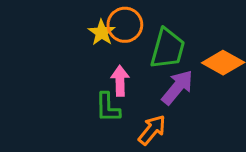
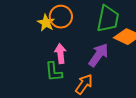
green trapezoid: (168, 49) -> (108, 19), moved

